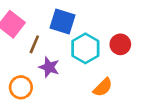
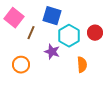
purple star: (49, 67) -> (52, 52), moved
orange semicircle: (103, 87) -> (82, 65), turned -49

